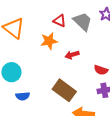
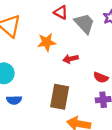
red triangle: (60, 21) -> (61, 12), moved
brown rectangle: (64, 90) -> (60, 97), turned 60

